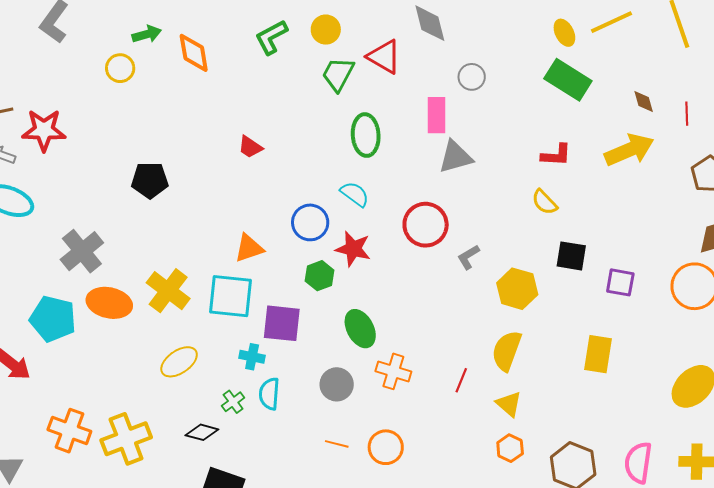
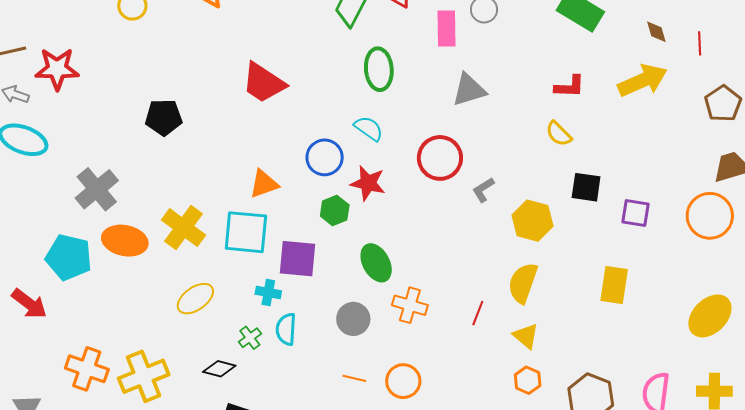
pink rectangle: (437, 115) -> (446, 28), moved
red trapezoid: (250, 147) -> (264, 83), size x1.8

